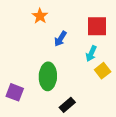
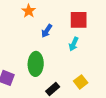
yellow square: (103, 71) -> (81, 82), moved

